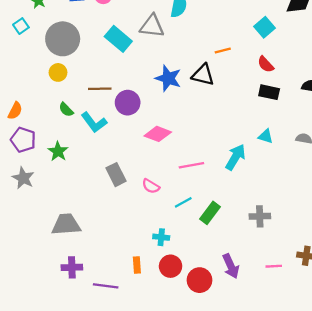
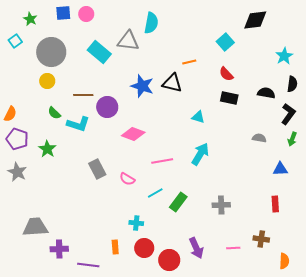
cyan L-shape: (94, 122) -> (78, 124), turned -35
cyan triangle: (266, 136) -> (198, 117), moved
gray trapezoid: (66, 224) -> (35, 227), moved

